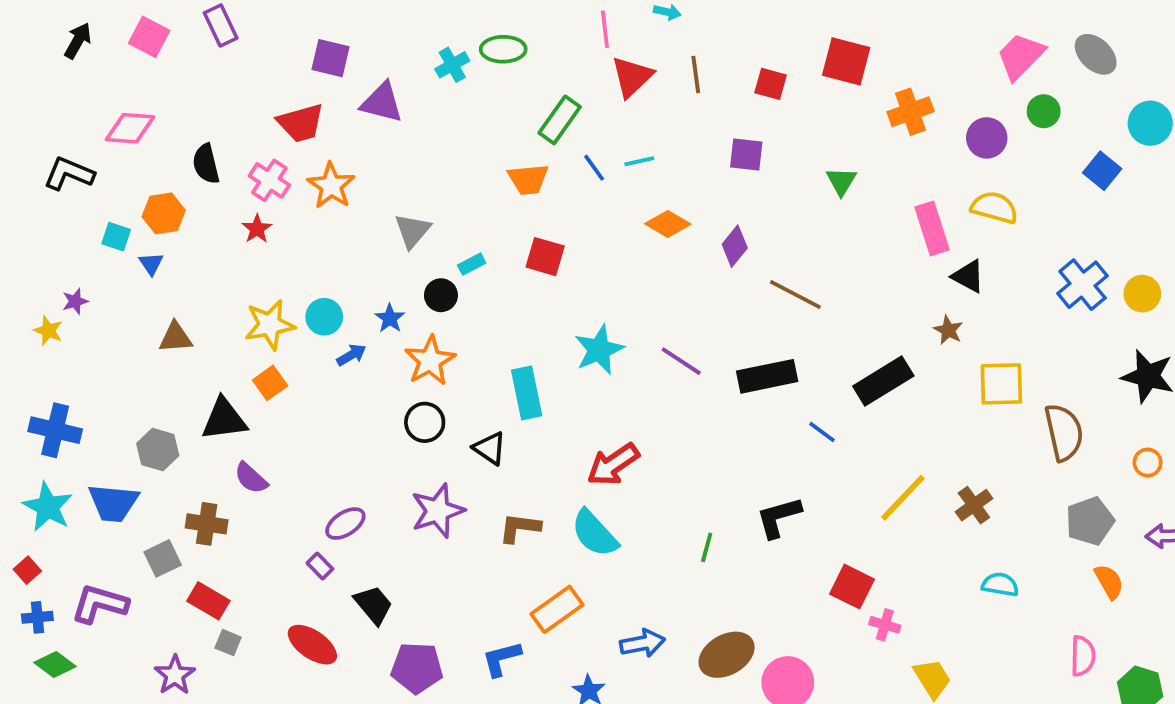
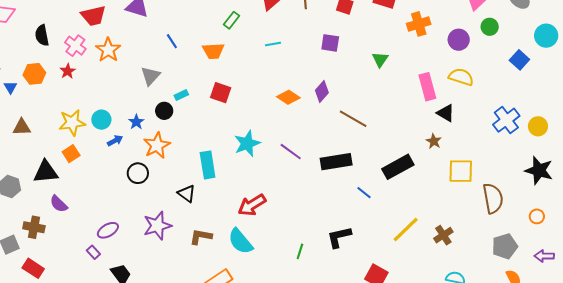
green rectangle: (560, 120) -> (231, 20), size x0.7
blue line: (594, 168) -> (172, 41), moved
orange hexagon: (164, 213) -> (34, 74), moved
orange diamond: (668, 224) -> (288, 97), moved
black circle: (425, 422) -> (138, 173), moved

